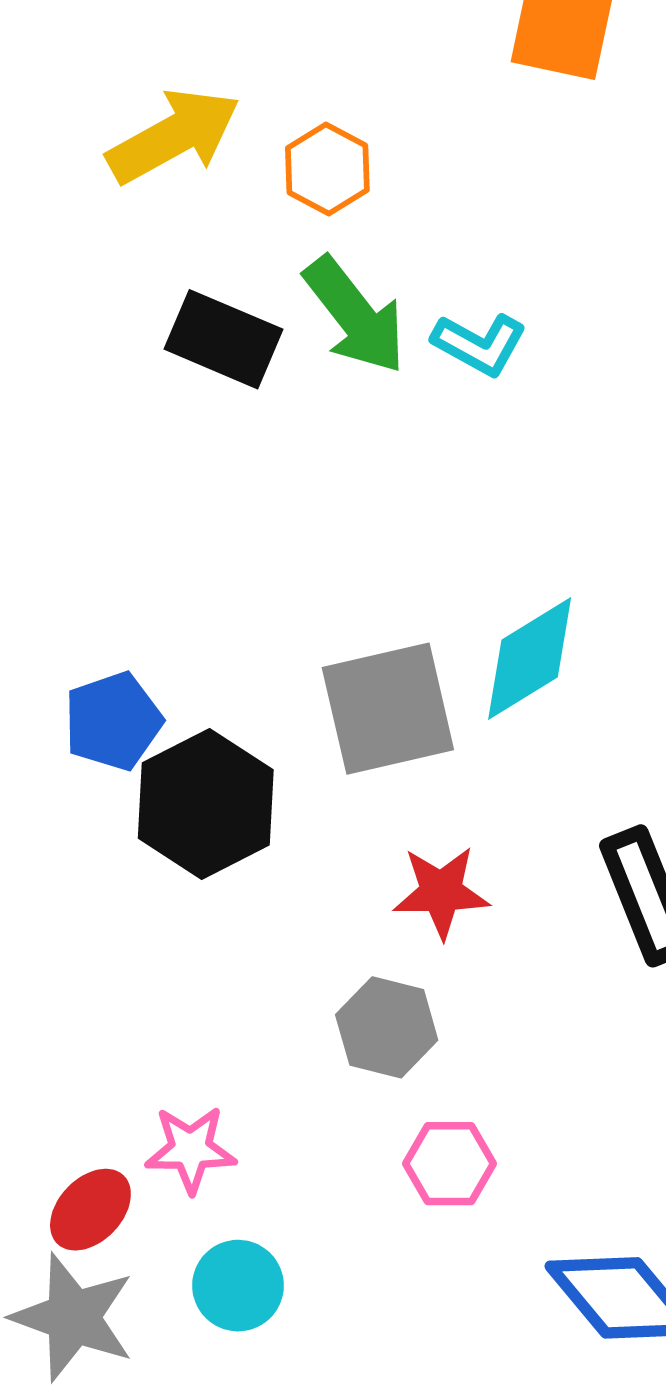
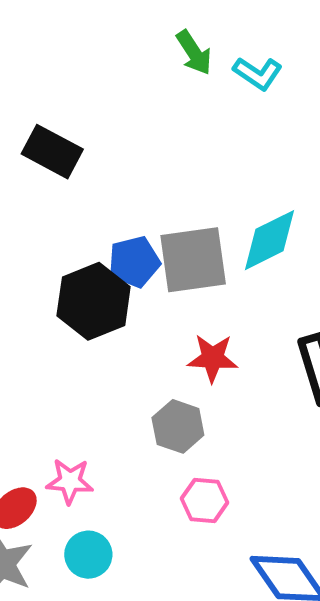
green arrow: (355, 315) -> (194, 53), size x0.7
black rectangle: (224, 339) -> (52, 152), moved
blue pentagon: (113, 721) -> (134, 262), moved

